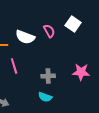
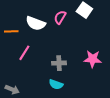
pink semicircle: (49, 31) -> (60, 17), turned -120
pink line: (14, 66) -> (24, 53), turned 49

